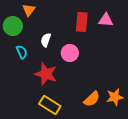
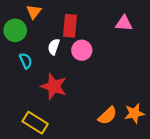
red rectangle: (82, 22) -> (70, 26), moved
pink circle: (70, 53) -> (82, 50), moved
yellow rectangle: (50, 105) -> (35, 123), moved

